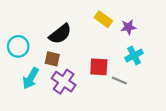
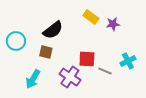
cyan cross: (134, 56) -> (128, 61), moved
cyan arrow: (31, 78) -> (33, 79), moved
purple cross: (64, 82) -> (70, 77), moved

